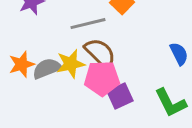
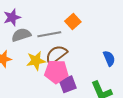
brown semicircle: (100, 53) -> (56, 55), turned -85
gray semicircle: (47, 68) -> (21, 35), moved

